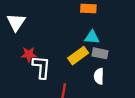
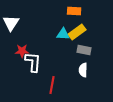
cyan triangle: (92, 37) -> (63, 34), moved
yellow rectangle: (78, 56) -> (77, 32), moved

